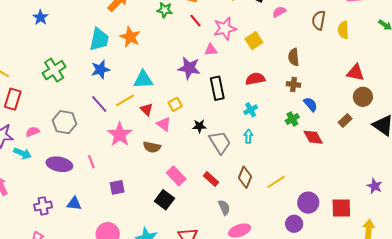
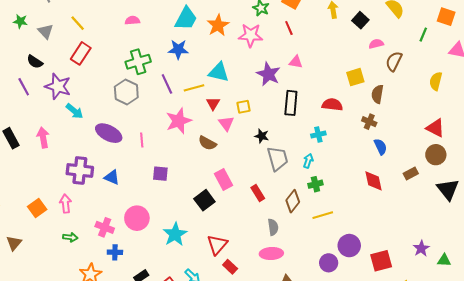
brown semicircle: (319, 20) -> (394, 61), moved
pink star: (225, 29) -> (251, 35), moved
yellow square: (254, 41) -> (355, 77), moved
green cross: (54, 70) -> (138, 62), moved
green cross: (292, 119) -> (315, 184), moved
pink semicircle: (33, 132) -> (132, 20), moved
purple cross: (43, 206) -> (80, 171), size x1.4
gray semicircle: (224, 207) -> (273, 227), moved
red square: (341, 208) -> (381, 261), turned -30

